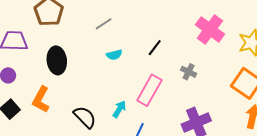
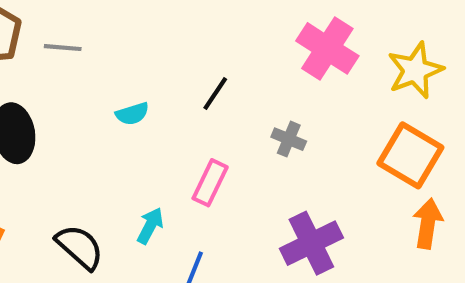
gray line: (104, 24) -> (63, 48), moved, turned 42
pink rectangle: (149, 90) -> (210, 183), size x0.7

